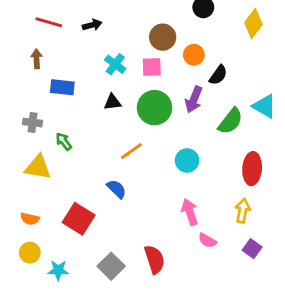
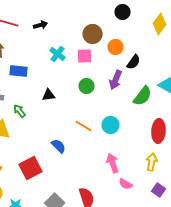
black triangle: (112, 102) -> (48, 95), moved
green circle: (155, 108) -> (86, 86), size x0.6
orange line: (131, 151) -> (84, 126), moved, turned 66
red square: (79, 219) -> (30, 168), turned 30

